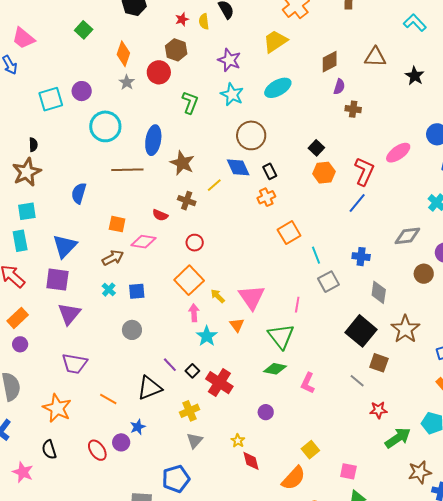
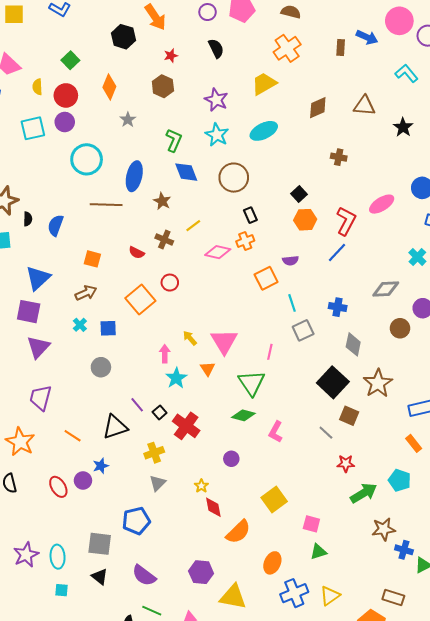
yellow semicircle: (204, 21) -> (37, 87), moved
red circle: (159, 72) -> (66, 95), moved
gray star: (127, 82) -> (128, 120), moved
purple semicircle: (339, 87) -> (290, 261), moved, turned 63
black semicircle: (33, 145) -> (28, 219), moved
brown star: (182, 163) -> (162, 201), size x0.7
blue diamond: (238, 167) -> (186, 172), moved
pink diamond: (143, 242) -> (218, 252), moved
orange square: (189, 280) -> (140, 299), moved
purple trapezoid: (74, 364) -> (41, 398), turned 92
yellow square: (310, 450) -> (274, 499), size x1.4
orange semicircle: (294, 478) -> (238, 532), moved

